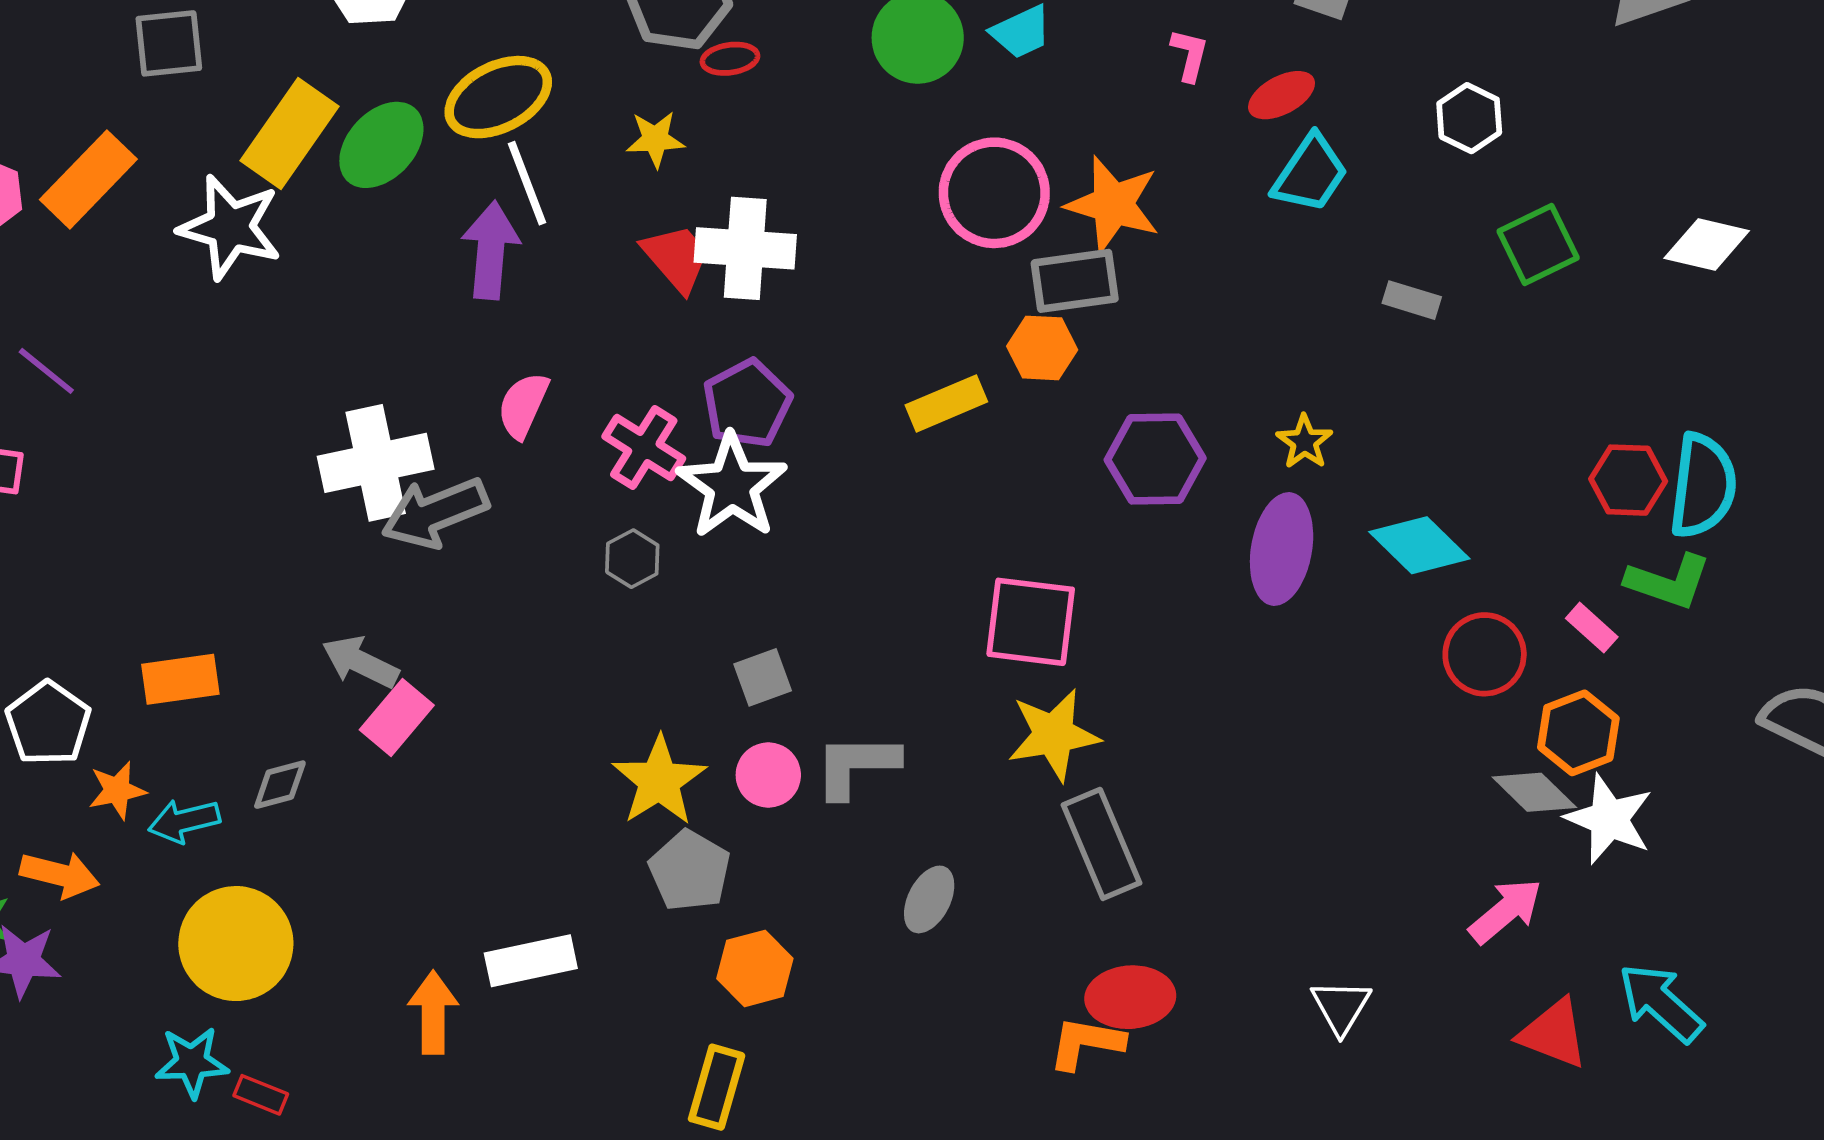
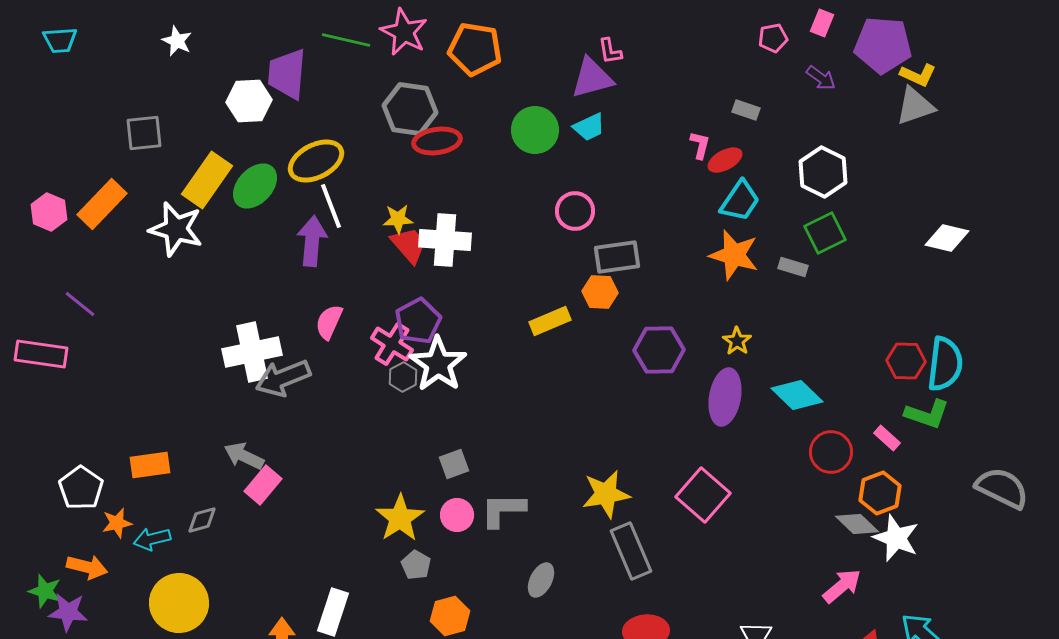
pink L-shape: (1190, 55) -> (700, 145), moved
red ellipse: (730, 59) -> (437, 141), size x1.6
white hexagon: (1469, 118) -> (823, 172), size x1.4
yellow star: (655, 139) -> (398, 219), moved
pink circle: (994, 193) -> (575, 211), size x0.7
orange star: (1113, 204) -> (734, 255), moved
green square: (1538, 245) -> (825, 233), moved
purple pentagon: (747, 403) -> (418, 321), moved
gray hexagon: (632, 559) -> (403, 377), moved
pink square: (1031, 622) -> (703, 495), moved, turned 34
gray pentagon: (690, 871) -> (416, 565), size x0.7
white rectangle: (531, 961) -> (333, 612), turned -60

